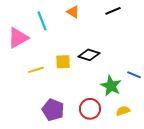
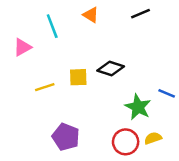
pink triangle: (18, 38) -> (22, 47), size x0.7
red circle: (90, 109) -> (126, 142), moved

